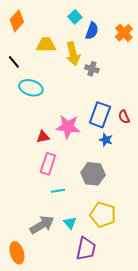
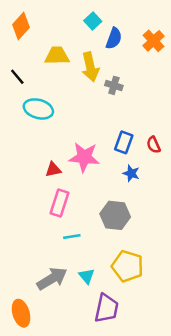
blue rectangle: (100, 115) -> (124, 142), size x0.7

